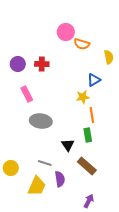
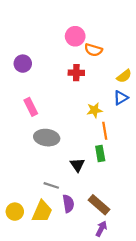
yellow semicircle: (109, 57) -> (124, 76), moved, turned 64
purple circle: (18, 64) -> (23, 64), moved
red cross: (42, 64) -> (76, 73), moved
blue triangle: (94, 80) -> (121, 98), moved
brown rectangle: (87, 166) -> (99, 205), moved
yellow circle: (11, 168) -> (15, 212), moved

